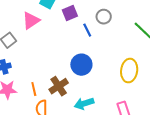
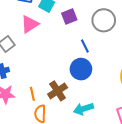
gray circle: (104, 17) -> (104, 20), size x1.5
blue line: (87, 30) -> (85, 46), moved

